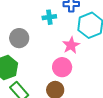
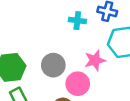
gray circle: (19, 38) -> (53, 65), moved

